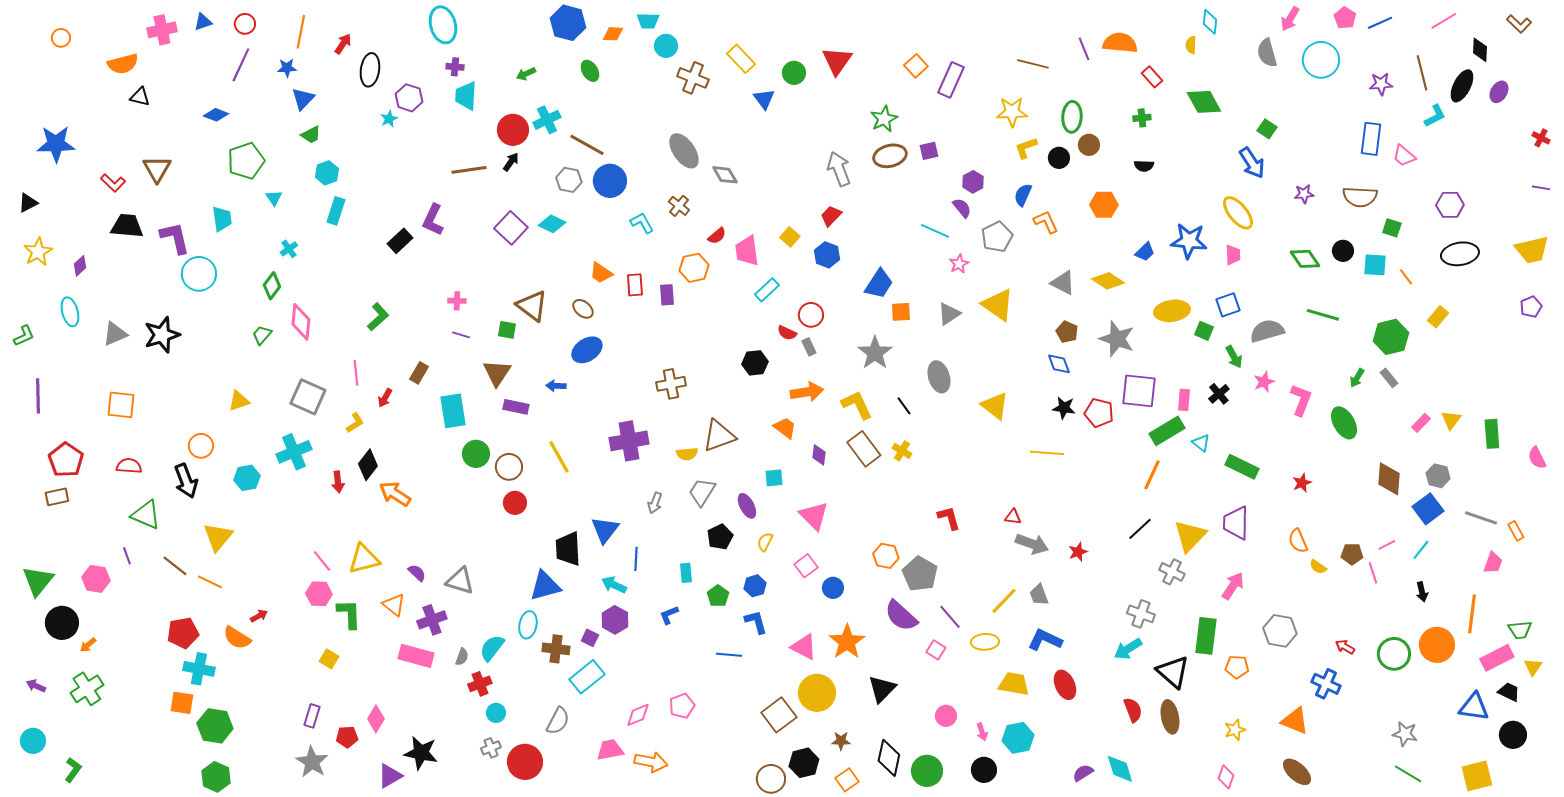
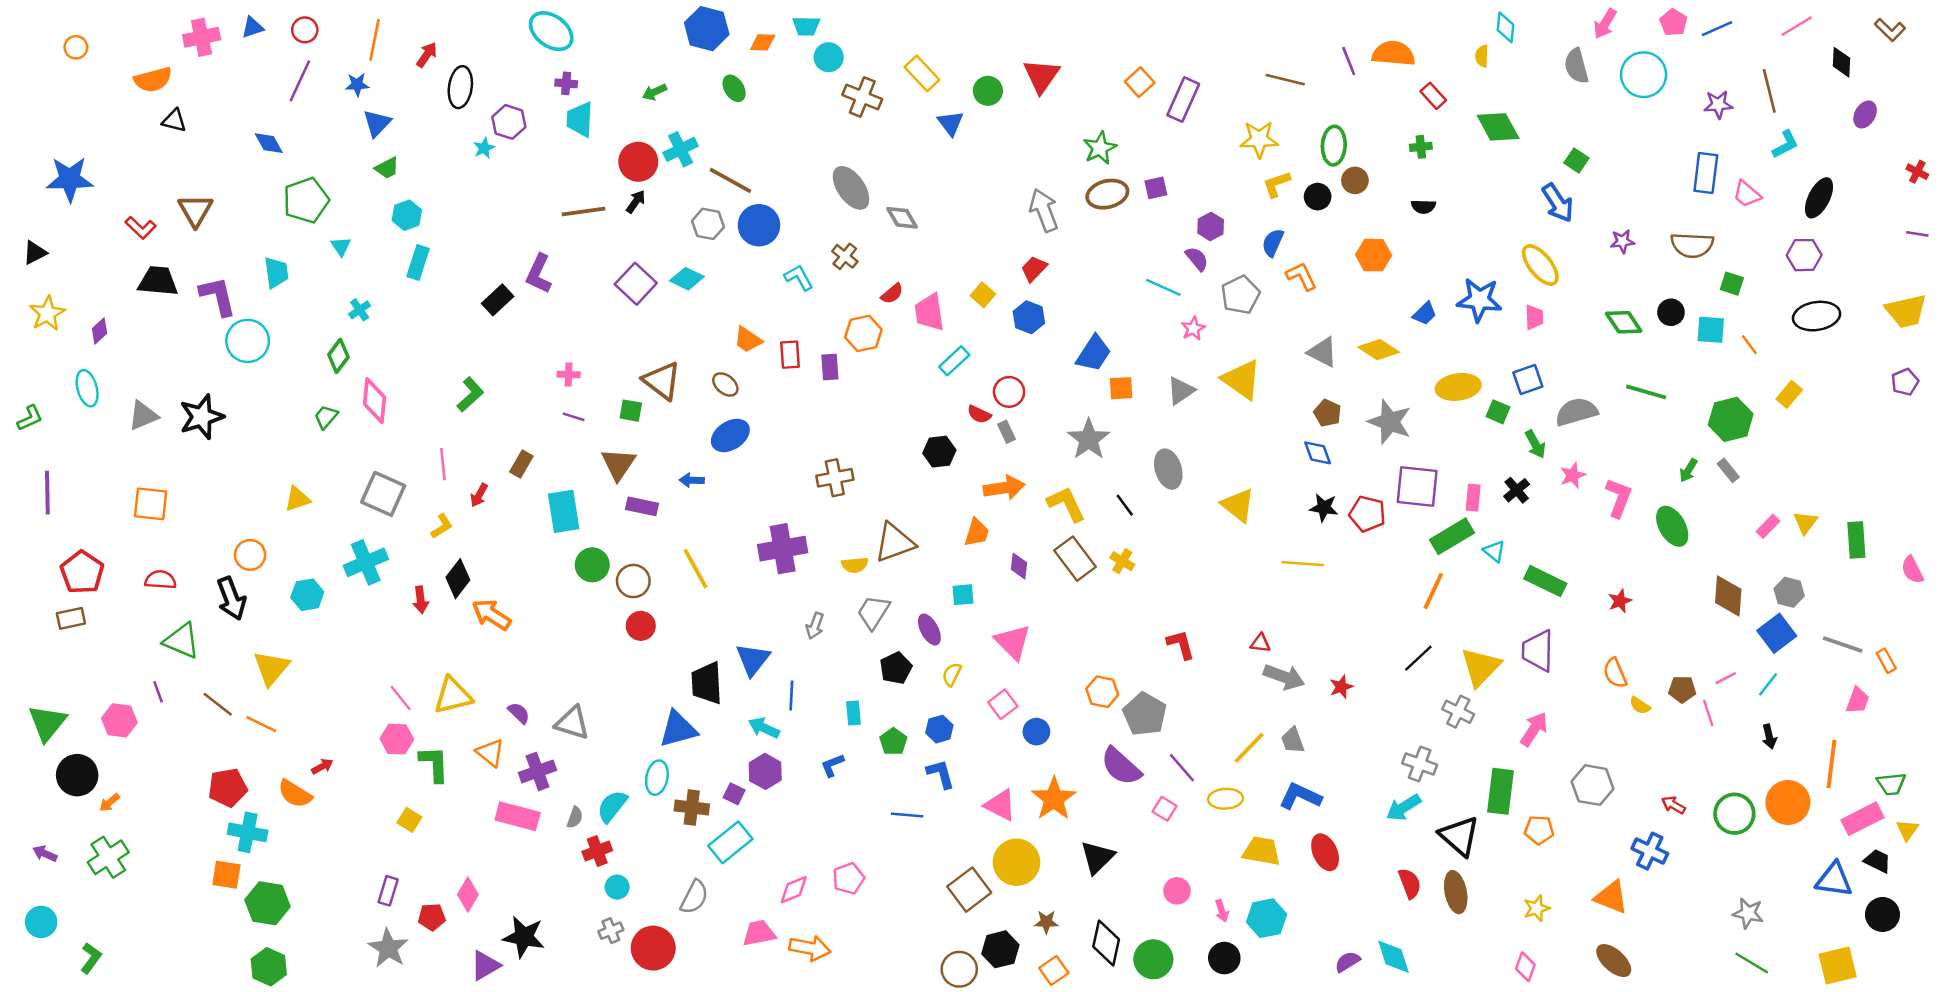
cyan ellipse: (443, 25) -> (551, 31), turned -39
black ellipse: (1462, 86) -> (1819, 198), moved
blue diamond: (216, 115) -> (269, 143), turned 40
orange trapezoid: (785, 428) -> (977, 533), turned 70

